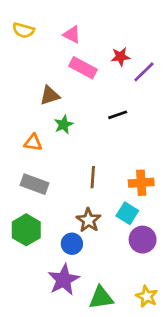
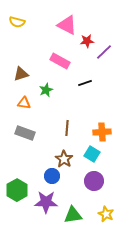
pink triangle: (72, 34) -> (67, 25), moved, size x1.5
pink rectangle: (83, 68) -> (60, 61), moved
brown triangle: (50, 95) -> (21, 74), moved
green hexagon: (26, 230) -> (17, 190), moved
purple circle: (143, 240) -> (94, 181), moved
purple star: (64, 280) -> (46, 202), turned 30

